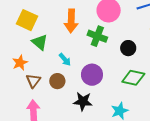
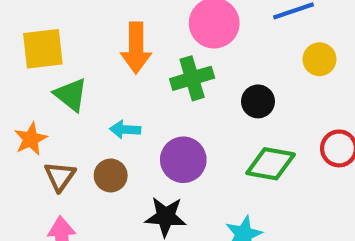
yellow square: (27, 20) -> (43, 49), turned -30
green cross: (97, 36) -> (192, 78), turned -36
cyan arrow: (65, 60) -> (125, 130), turned 136

